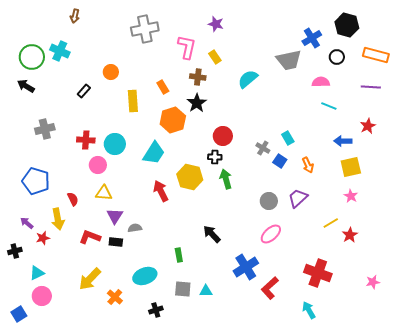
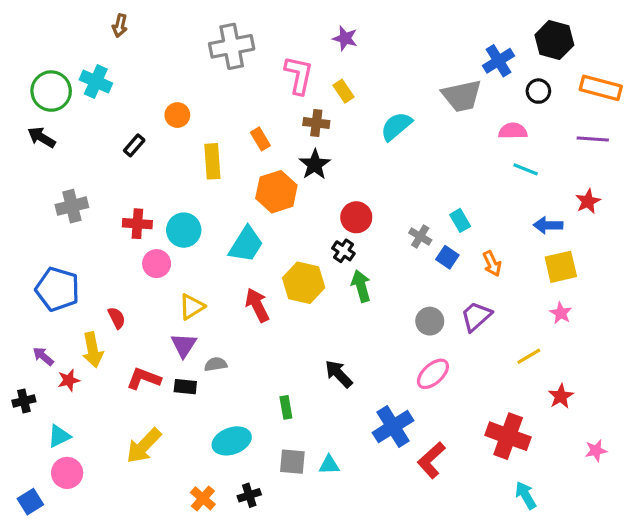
black cross: (215, 157) -> (343, 251), turned 32
yellow triangle: (104, 193) -> (192, 307), moved, turned -36
red star: (350, 235) -> (561, 396), moved
orange cross: (115, 297) -> (203, 498), moved
cyan arrow: (309, 310) -> (526, 495), moved

